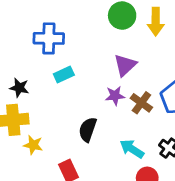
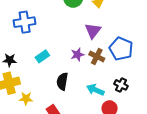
purple triangle: (125, 65) -> (93, 31), moved
cyan rectangle: (64, 75) -> (42, 56), moved

